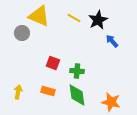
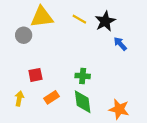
yellow triangle: (39, 16) -> (42, 17), turned -30
red square: (53, 63) -> (35, 75), moved, turned -32
orange rectangle: (48, 91) -> (51, 97), turned -48

